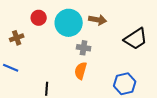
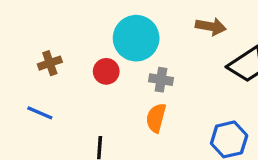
red circle: (39, 18) -> (106, 71), moved
brown arrow: (98, 20) -> (211, 27), moved

